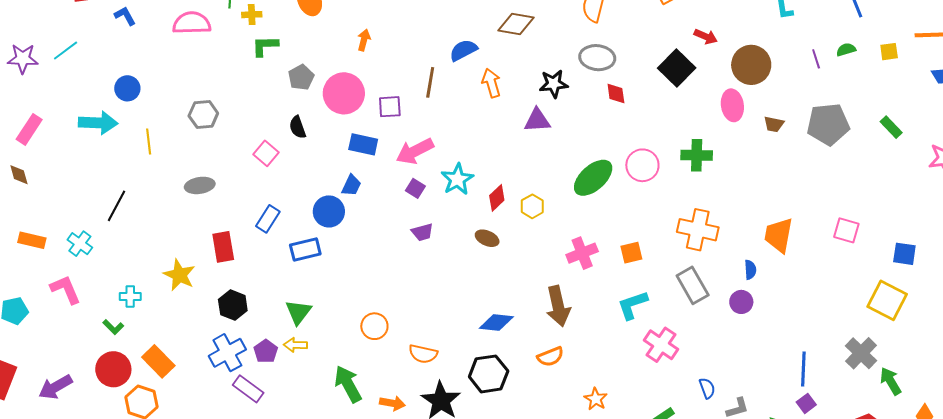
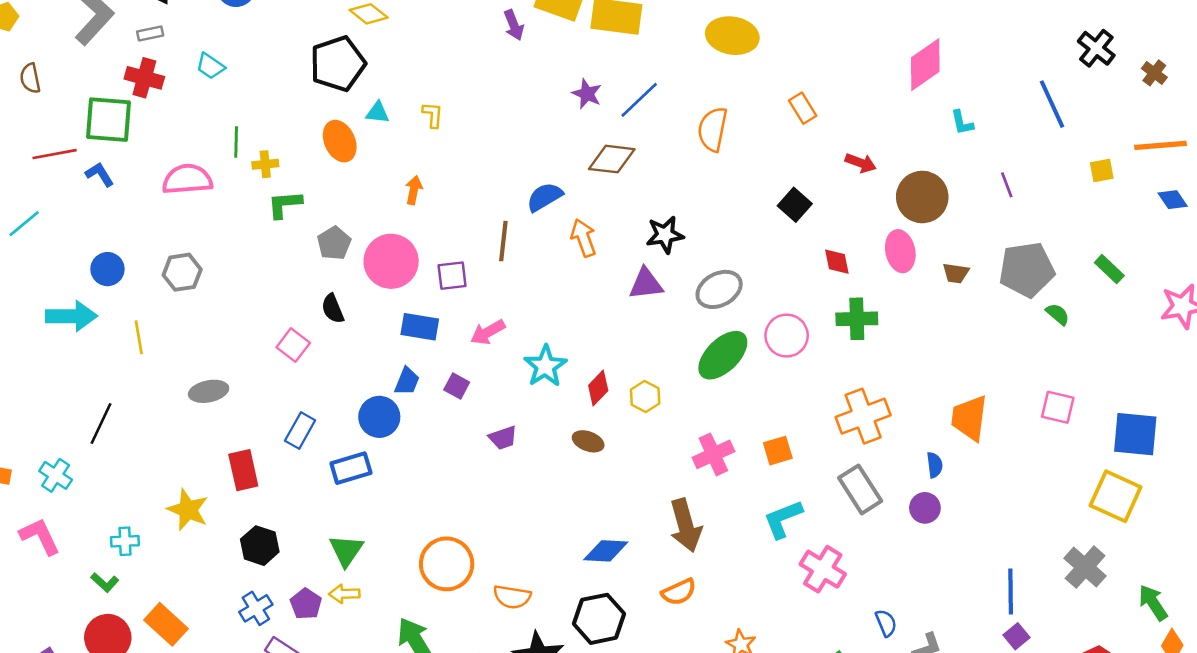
green semicircle: (846, 50) -> (1058, 314), moved, turned 60
gray ellipse: (597, 58) -> (719, 289), moved, turned -32
black square: (677, 68) -> (795, 205), moved, size x0.7
red diamond: (616, 94) -> (837, 262), moved
gray hexagon: (203, 114) -> (182, 272), moved
pink arrow: (415, 151) -> (488, 332), size x0.7
purple square: (415, 188) -> (457, 386), moved
orange cross: (698, 230) -> (863, 416), turned -30
blue square: (904, 254) -> (1135, 434), size x1.5
orange circle: (374, 326) -> (447, 564), size x1.5
blue cross: (227, 353) -> (256, 608), size x0.7
green arrow: (891, 381) -> (1153, 603), moved

